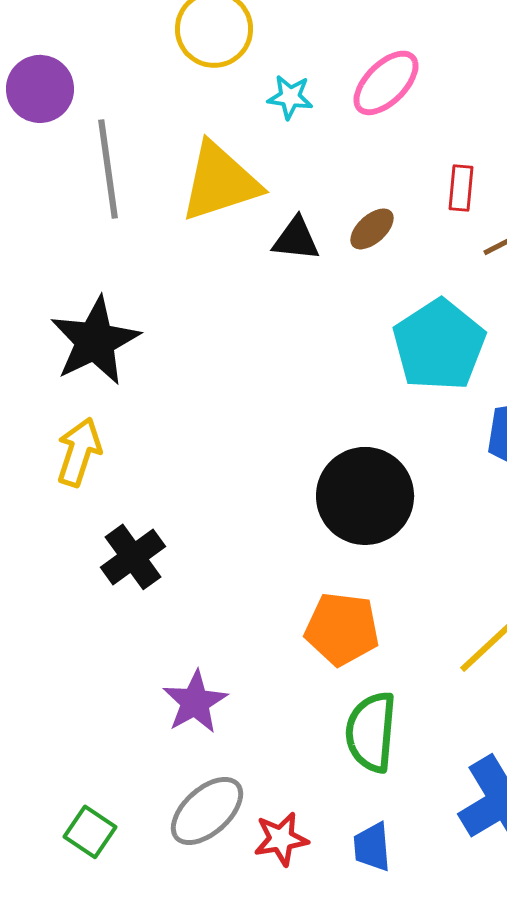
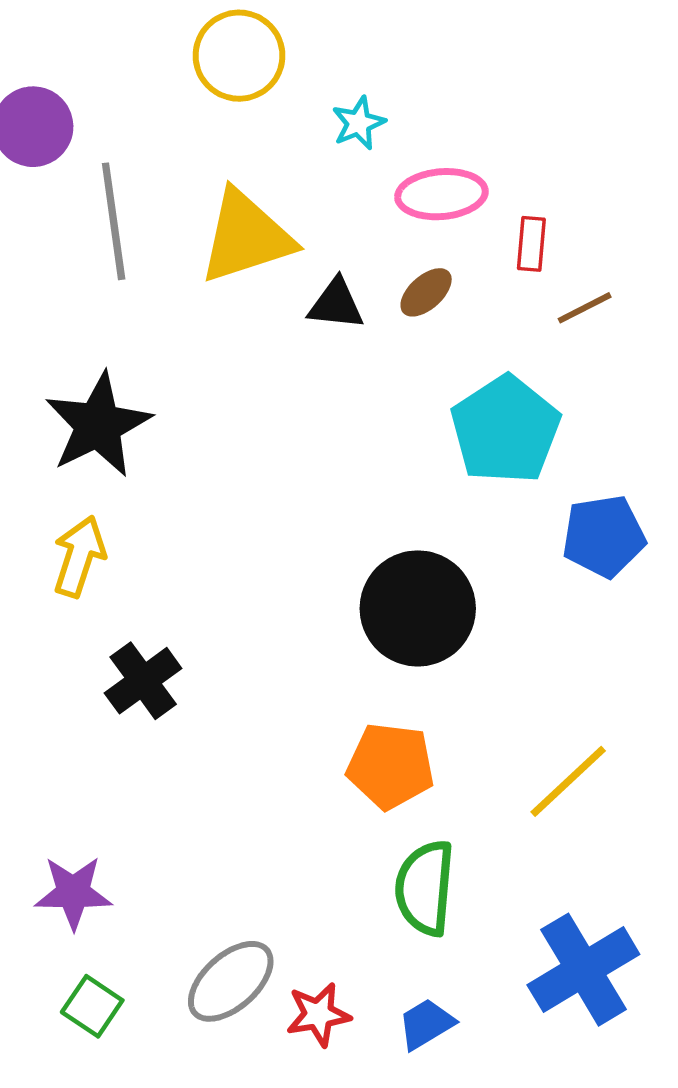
pink ellipse: (386, 83) -> (441, 194), moved, turned 40
cyan star: (290, 97) -> (359, 123), moved, turned -30
purple star: (195, 702) -> (73, 893), moved, turned 30
blue trapezoid: (372, 847) -> (426, 1024), turned 64

